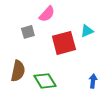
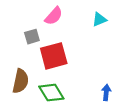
cyan triangle: (87, 31) -> (99, 19), moved
red square: (64, 43) -> (54, 56), moved

